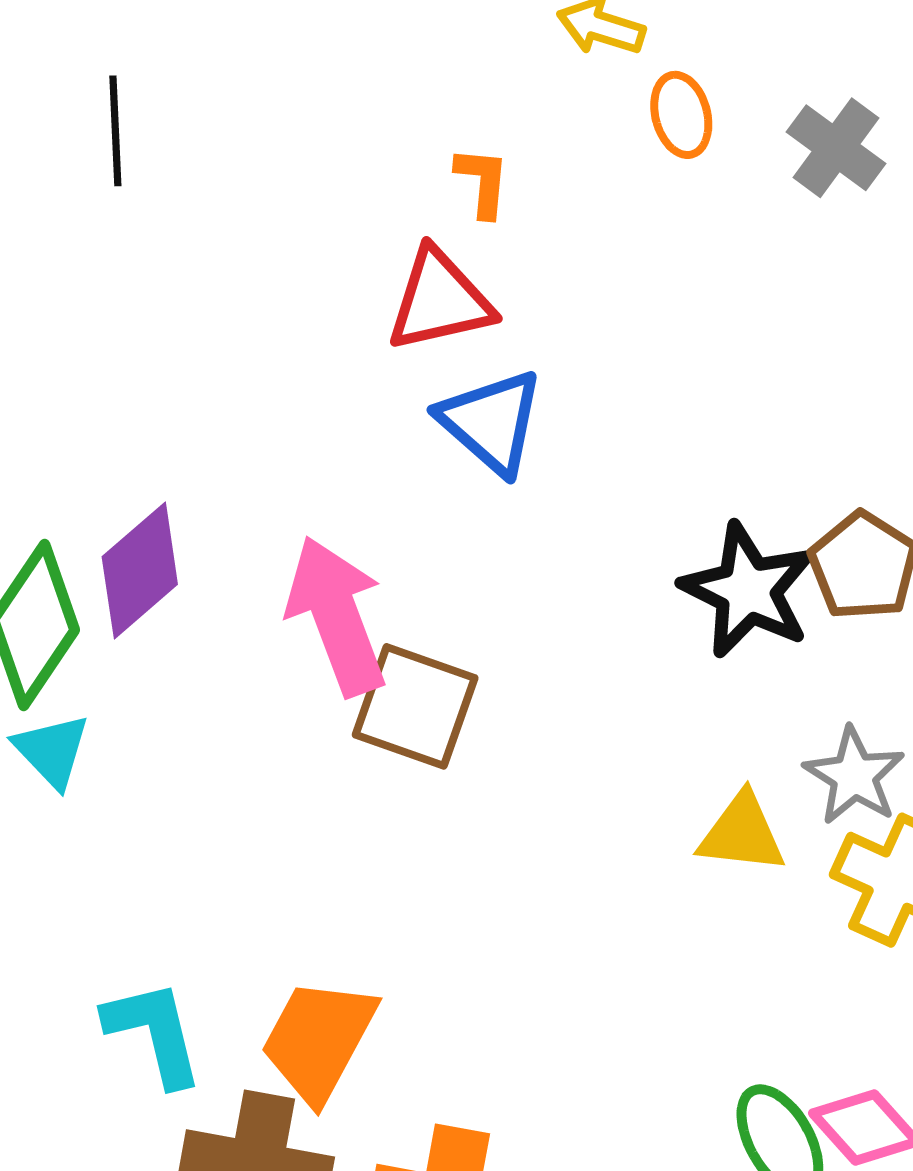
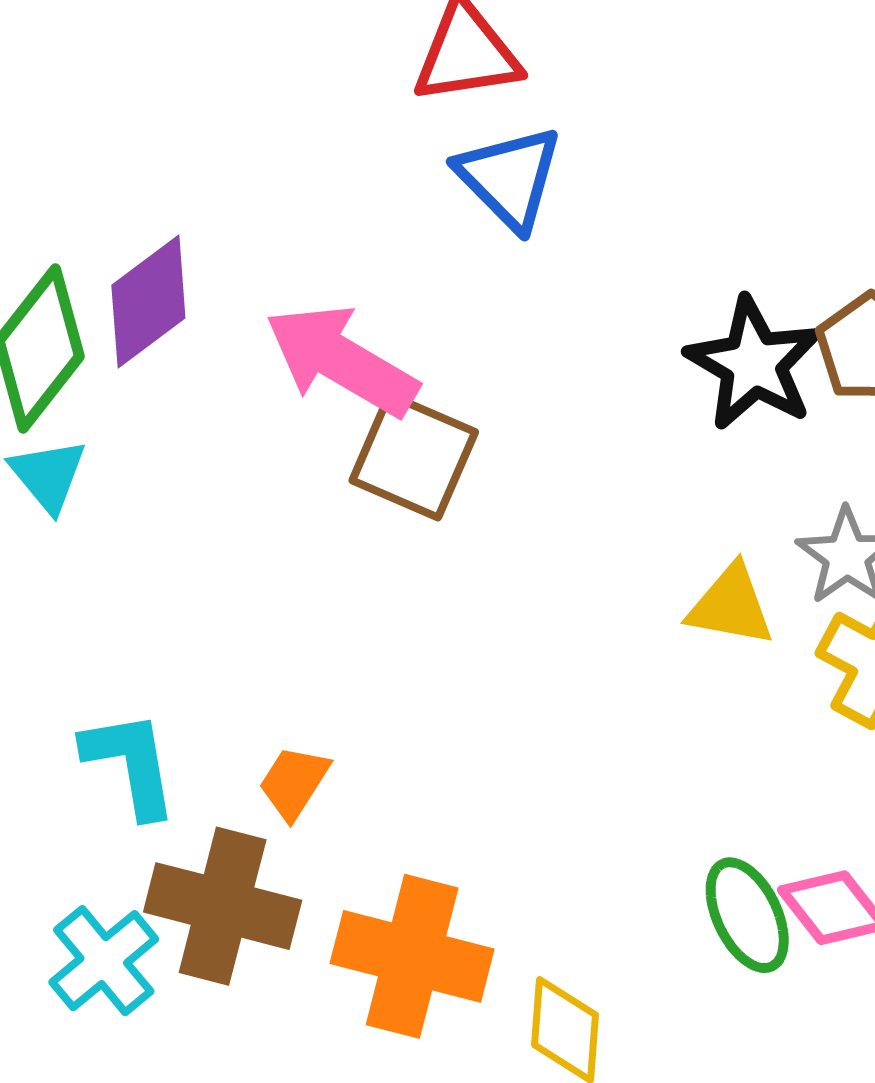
pink arrow: (337, 616) -> (342, 361), turned -43
orange trapezoid: (318, 1040) -> (294, 782), size x0.6

